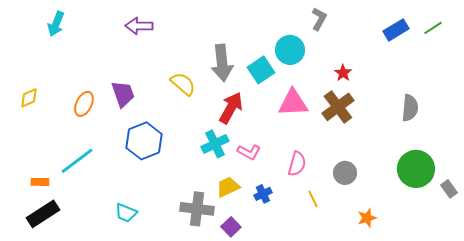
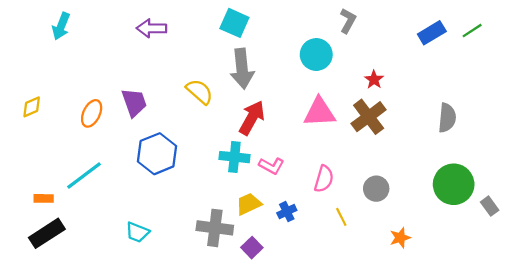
cyan square: (261, 70) -> (234, 23), moved, turned -32
cyan cross: (215, 144) -> (234, 157), turned 32

